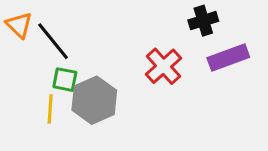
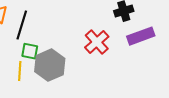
black line: (53, 41) -> (22, 25), turned 56

